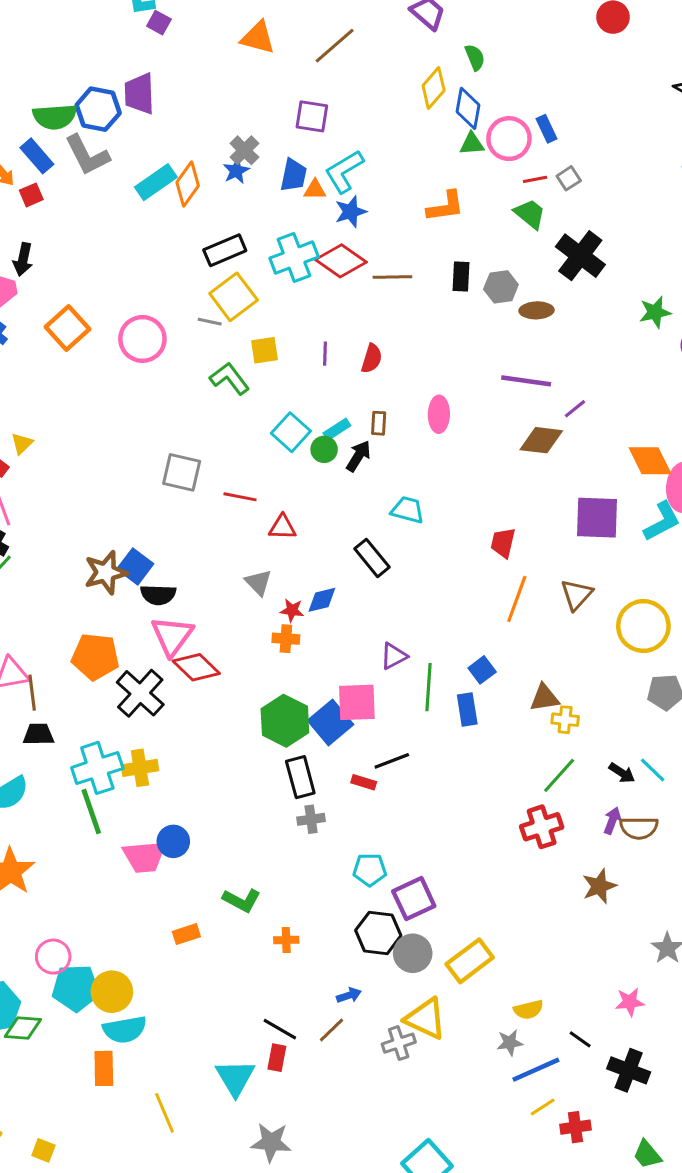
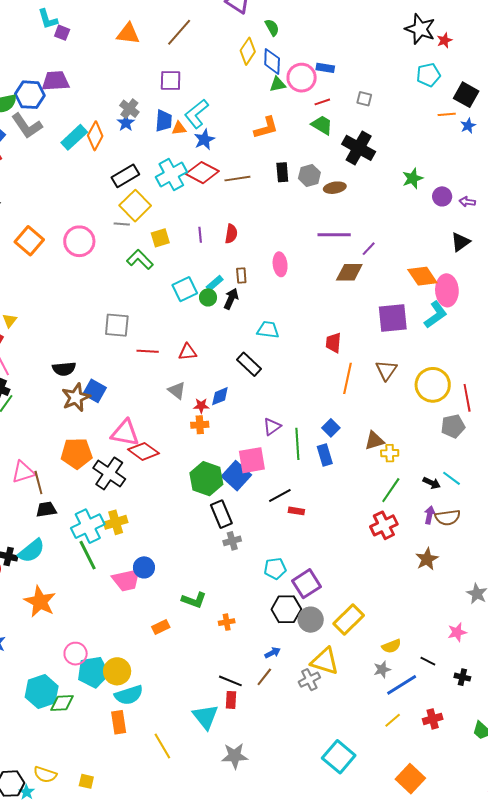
purple trapezoid: (139, 94) -> (56, 81), turned 96
blue rectangle: (546, 129) -> (325, 68), turned -48
gray square: (569, 178) -> (364, 99), moved, turned -35
cyan square: (291, 432) -> (185, 289), turned 30
red line: (240, 497) -> (148, 351), moved
black semicircle: (158, 595) -> (64, 369), moved
pink triangle: (172, 636) -> (125, 433), turned -48
red rectangle: (364, 782) -> (296, 511), moved
black cross: (629, 1070) -> (462, 677), size x0.6
yellow line: (543, 1107) -> (393, 720), moved

